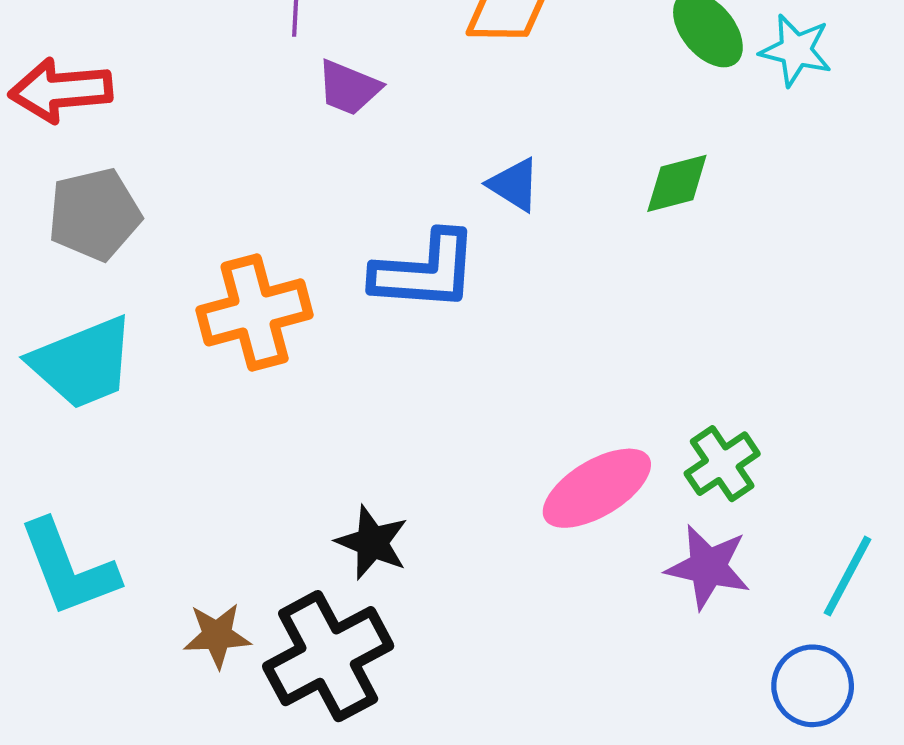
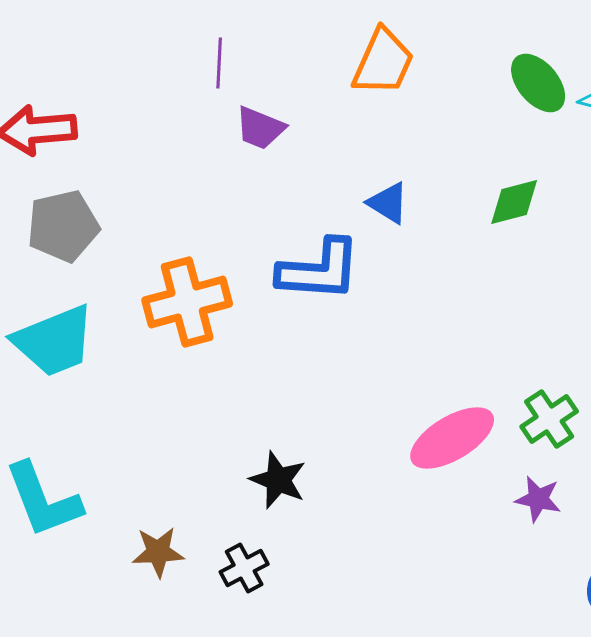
purple star: (708, 567) -> (538, 499), size x0.7
black cross: (328, 656) -> (244, 568), size x0.5

